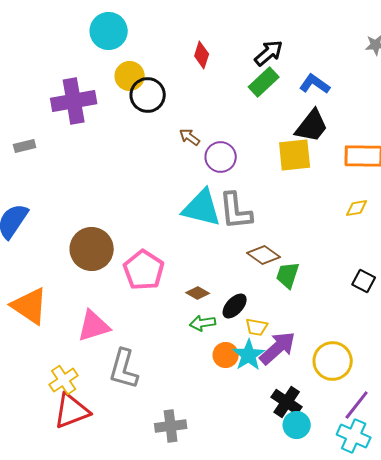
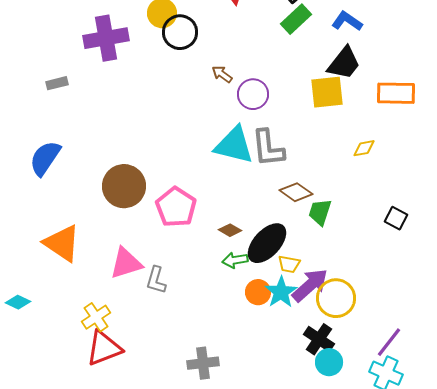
yellow diamond: (357, 208) -> (364, 148), moved
black ellipse: (235, 306) -> (267, 243), size x1.6
yellow circle: (333, 361) -> (336, 298), moved
gray L-shape: (124, 369) -> (156, 280), moved, size x0.7

